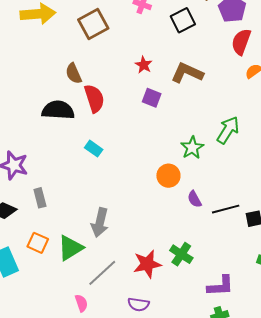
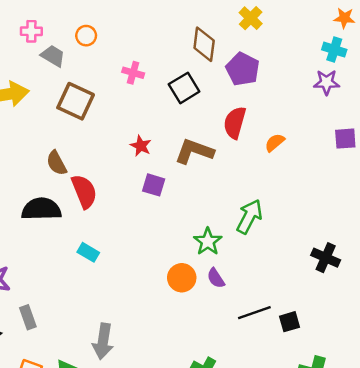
brown square: (93, 24) -> (76, 101), turned -32
red semicircle: (241, 42) -> (235, 123), moved
purple semicircle: (194, 199) -> (216, 278), moved

